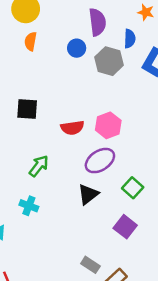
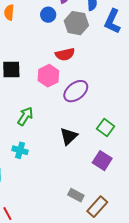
pink hexagon: (108, 125) -> (48, 76), moved
red semicircle: (72, 128) -> (65, 54), moved
purple ellipse: (100, 161) -> (76, 91), moved

